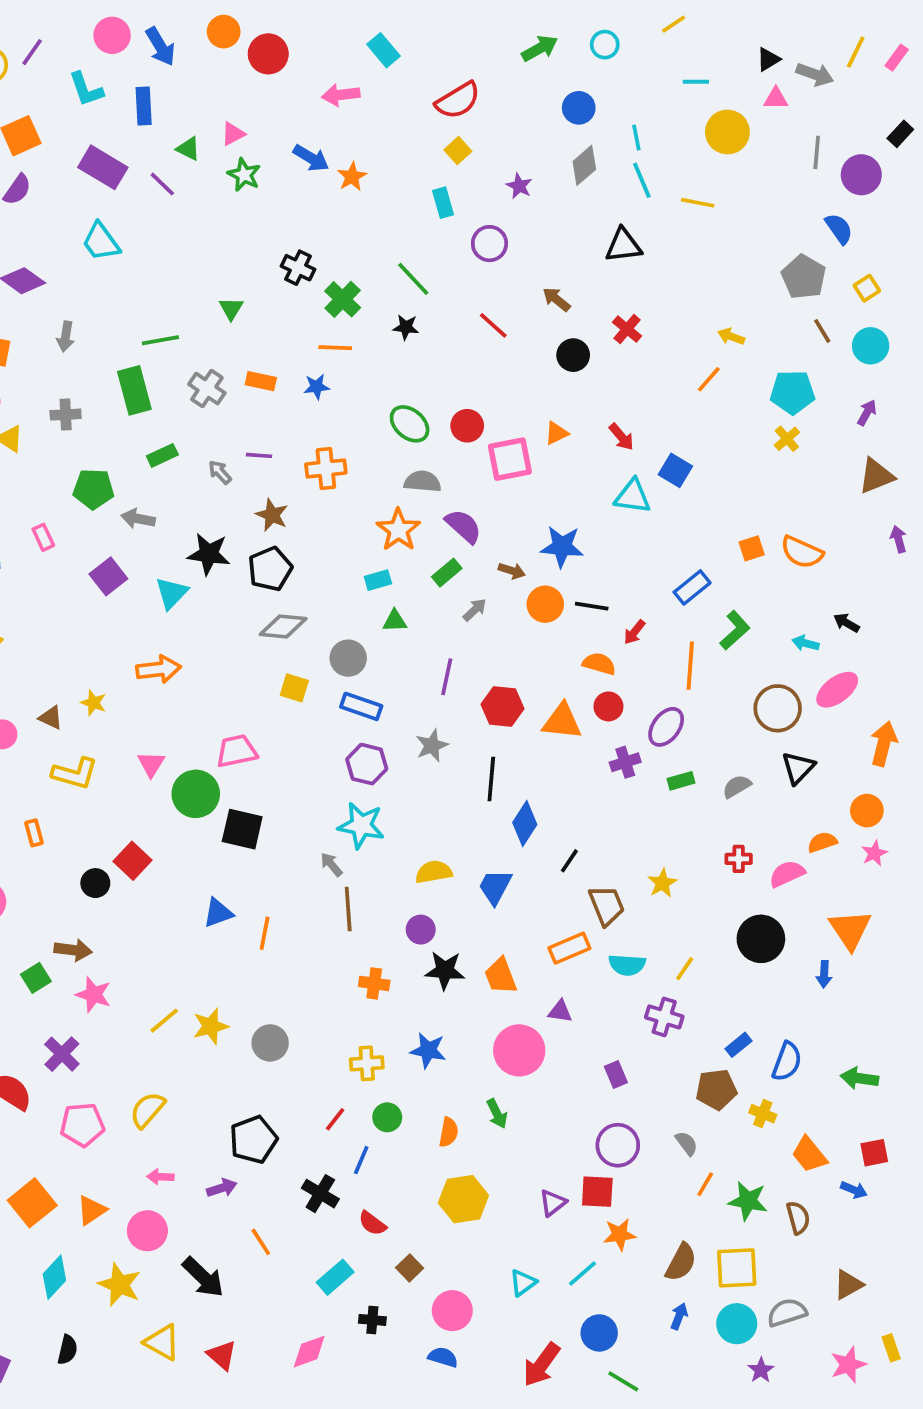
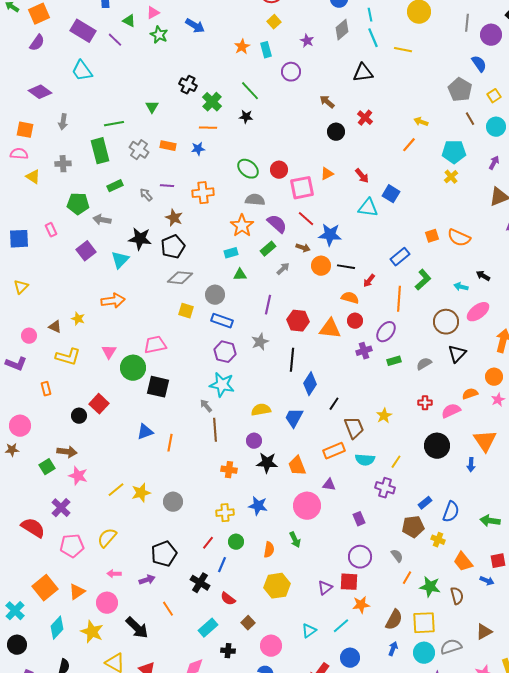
orange star: (352, 177) -> (242, 47), moved
red line: (493, 325) -> (306, 219), moved

